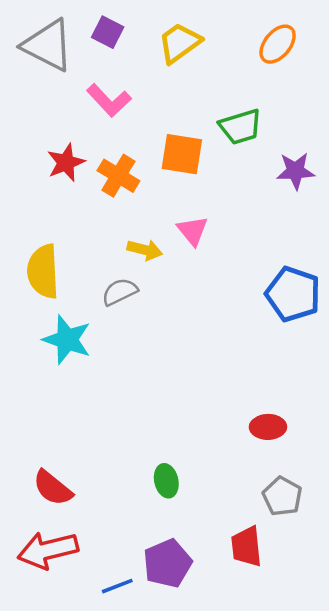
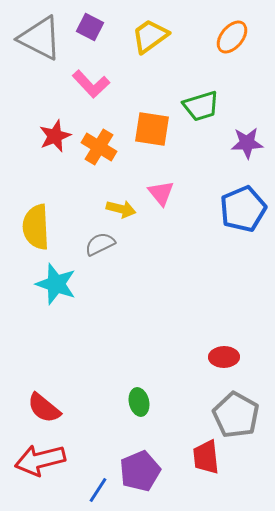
blue pentagon: (293, 294) -> (243, 209), moved, turned 30
gray pentagon: (282, 496) -> (236, 415), size x1.4
blue line: (117, 586) -> (98, 490), turned -36

